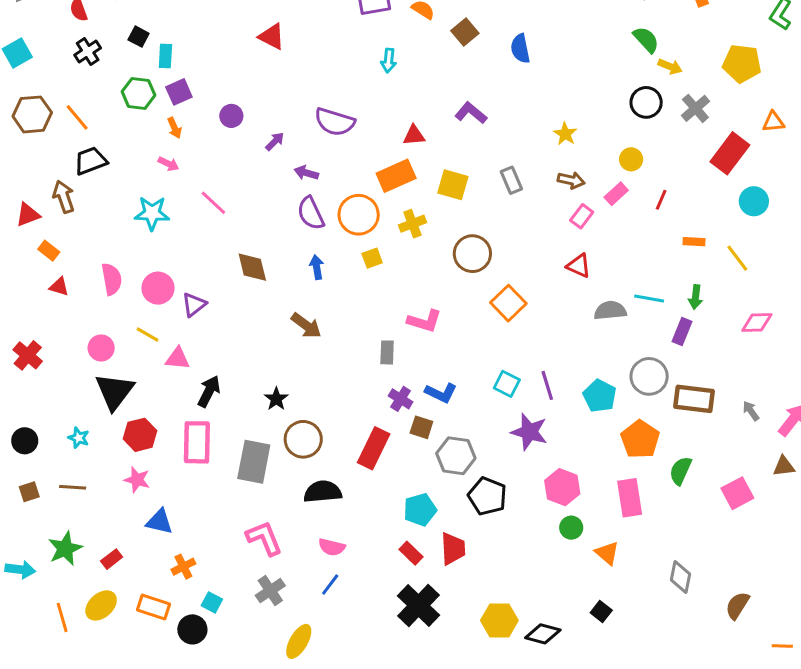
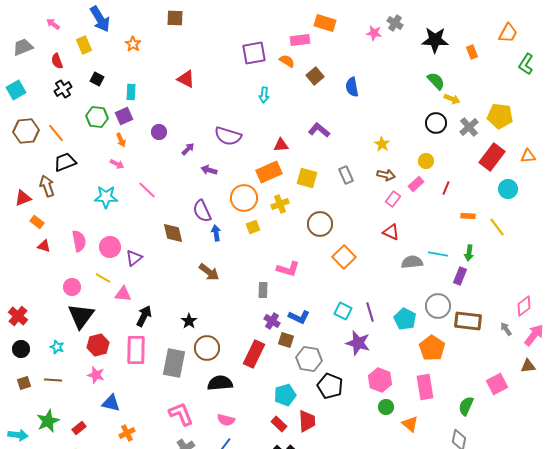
cyan rectangle: (165, 56) -> (131, 92), moved
yellow pentagon: (742, 63) -> (500, 116), moved
orange triangle: (773, 122) -> (528, 156), moved
purple semicircle: (311, 213) -> (202, 211), moved
pink diamond: (757, 323) -> (524, 306), moved, turned -35
red cross: (28, 355) -> (18, 316), moved
green semicircle: (681, 471) -> (466, 406), moved

